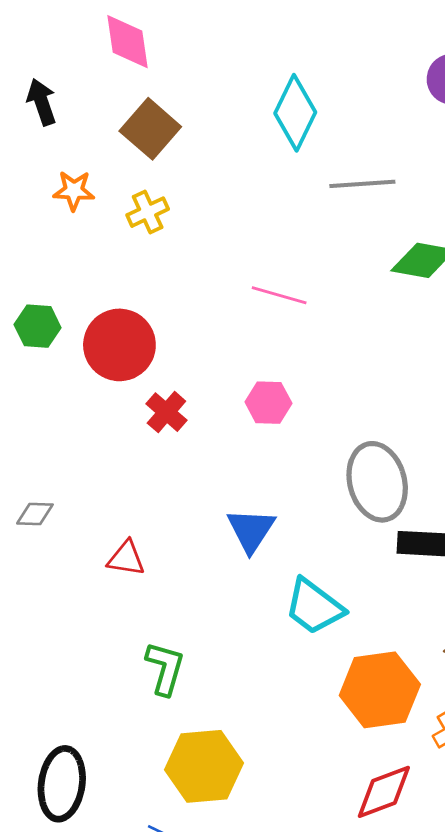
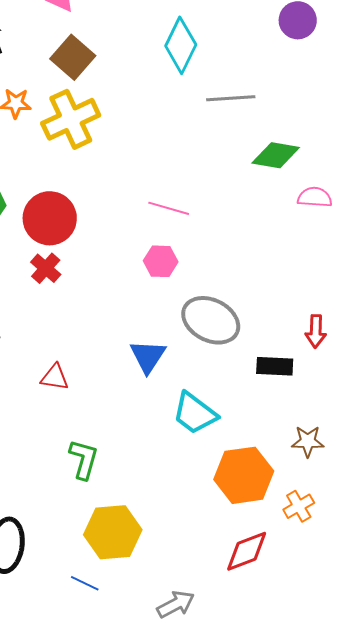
yellow cross: (148, 212) -> (71, 119), size x1.8
pink line: (279, 295) -> (169, 208), moved
red cross: (166, 412) -> (46, 268), moved
gray ellipse: (377, 482) -> (211, 320), moved, turned -48

